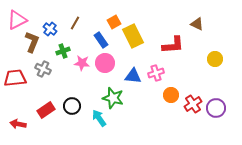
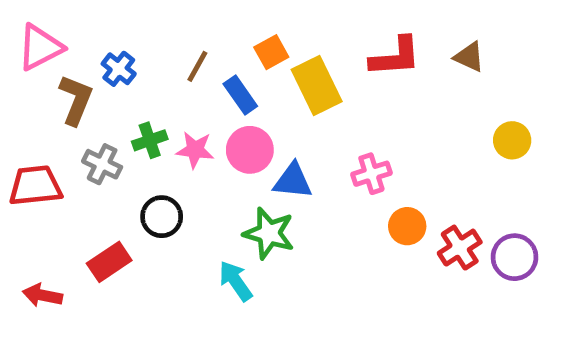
brown line: (75, 23) -> (197, 66), moved
red L-shape: (173, 45) -> (395, 57), moved
green cross: (63, 51) -> (150, 140), moved
blue triangle: (133, 76) -> (293, 181), moved
black circle: (72, 106) -> (162, 217), moved

